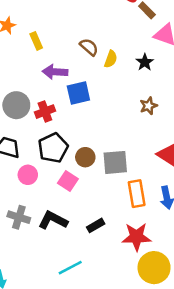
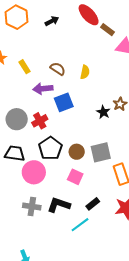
brown semicircle: (89, 47) -> (58, 69), moved
black star: (145, 62) -> (103, 112), moved
pink circle: (28, 175) -> (34, 172), size x1.5
pink square: (68, 181) -> (75, 177), moved
cyan line: (70, 268) -> (80, 225), moved

